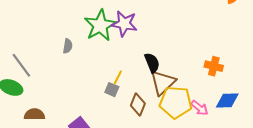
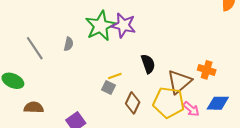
gray line: (21, 65) -> (35, 48), moved
yellow line: (118, 77) -> (115, 76), turned 40
brown triangle: (163, 83) -> (179, 82), moved

